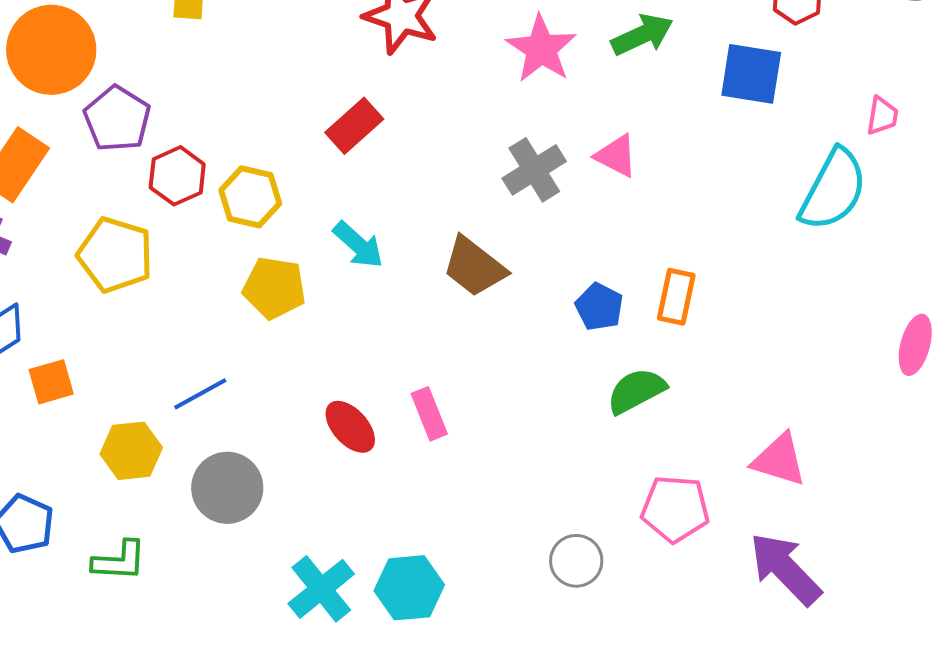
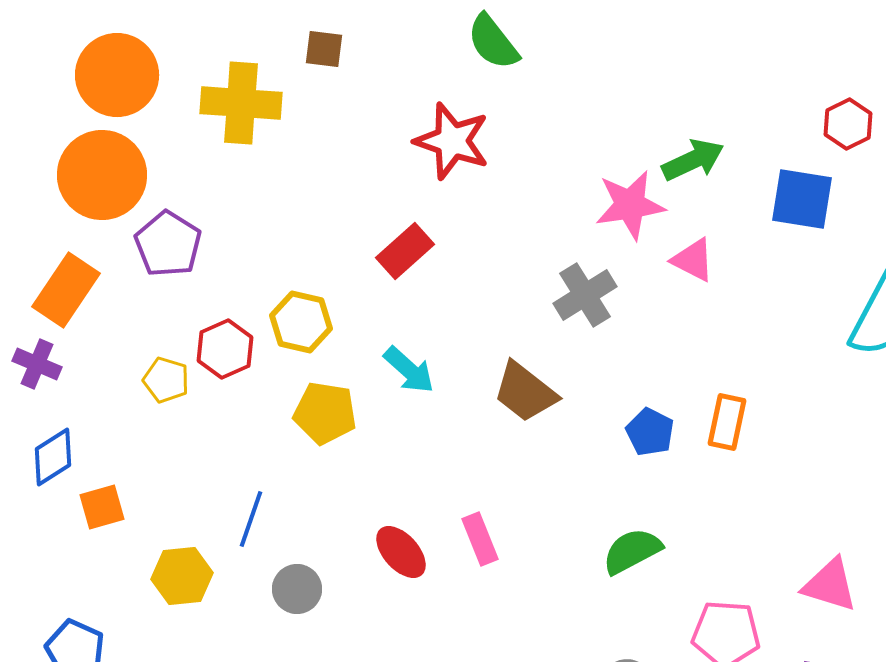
pink star: (541, 49) -> (630, 205), moved, turned 30
pink triangle: (616, 156) -> (693, 260), moved
red hexagon: (177, 176) -> (225, 349), moved
yellow pentagon: (115, 255) -> (166, 380), size x0.6
green semicircle: (636, 391) -> (632, 551), moved
blue line: (200, 394) -> (251, 519), turned -42
gray circle: (227, 488) -> (297, 589), moved, size x0.7

